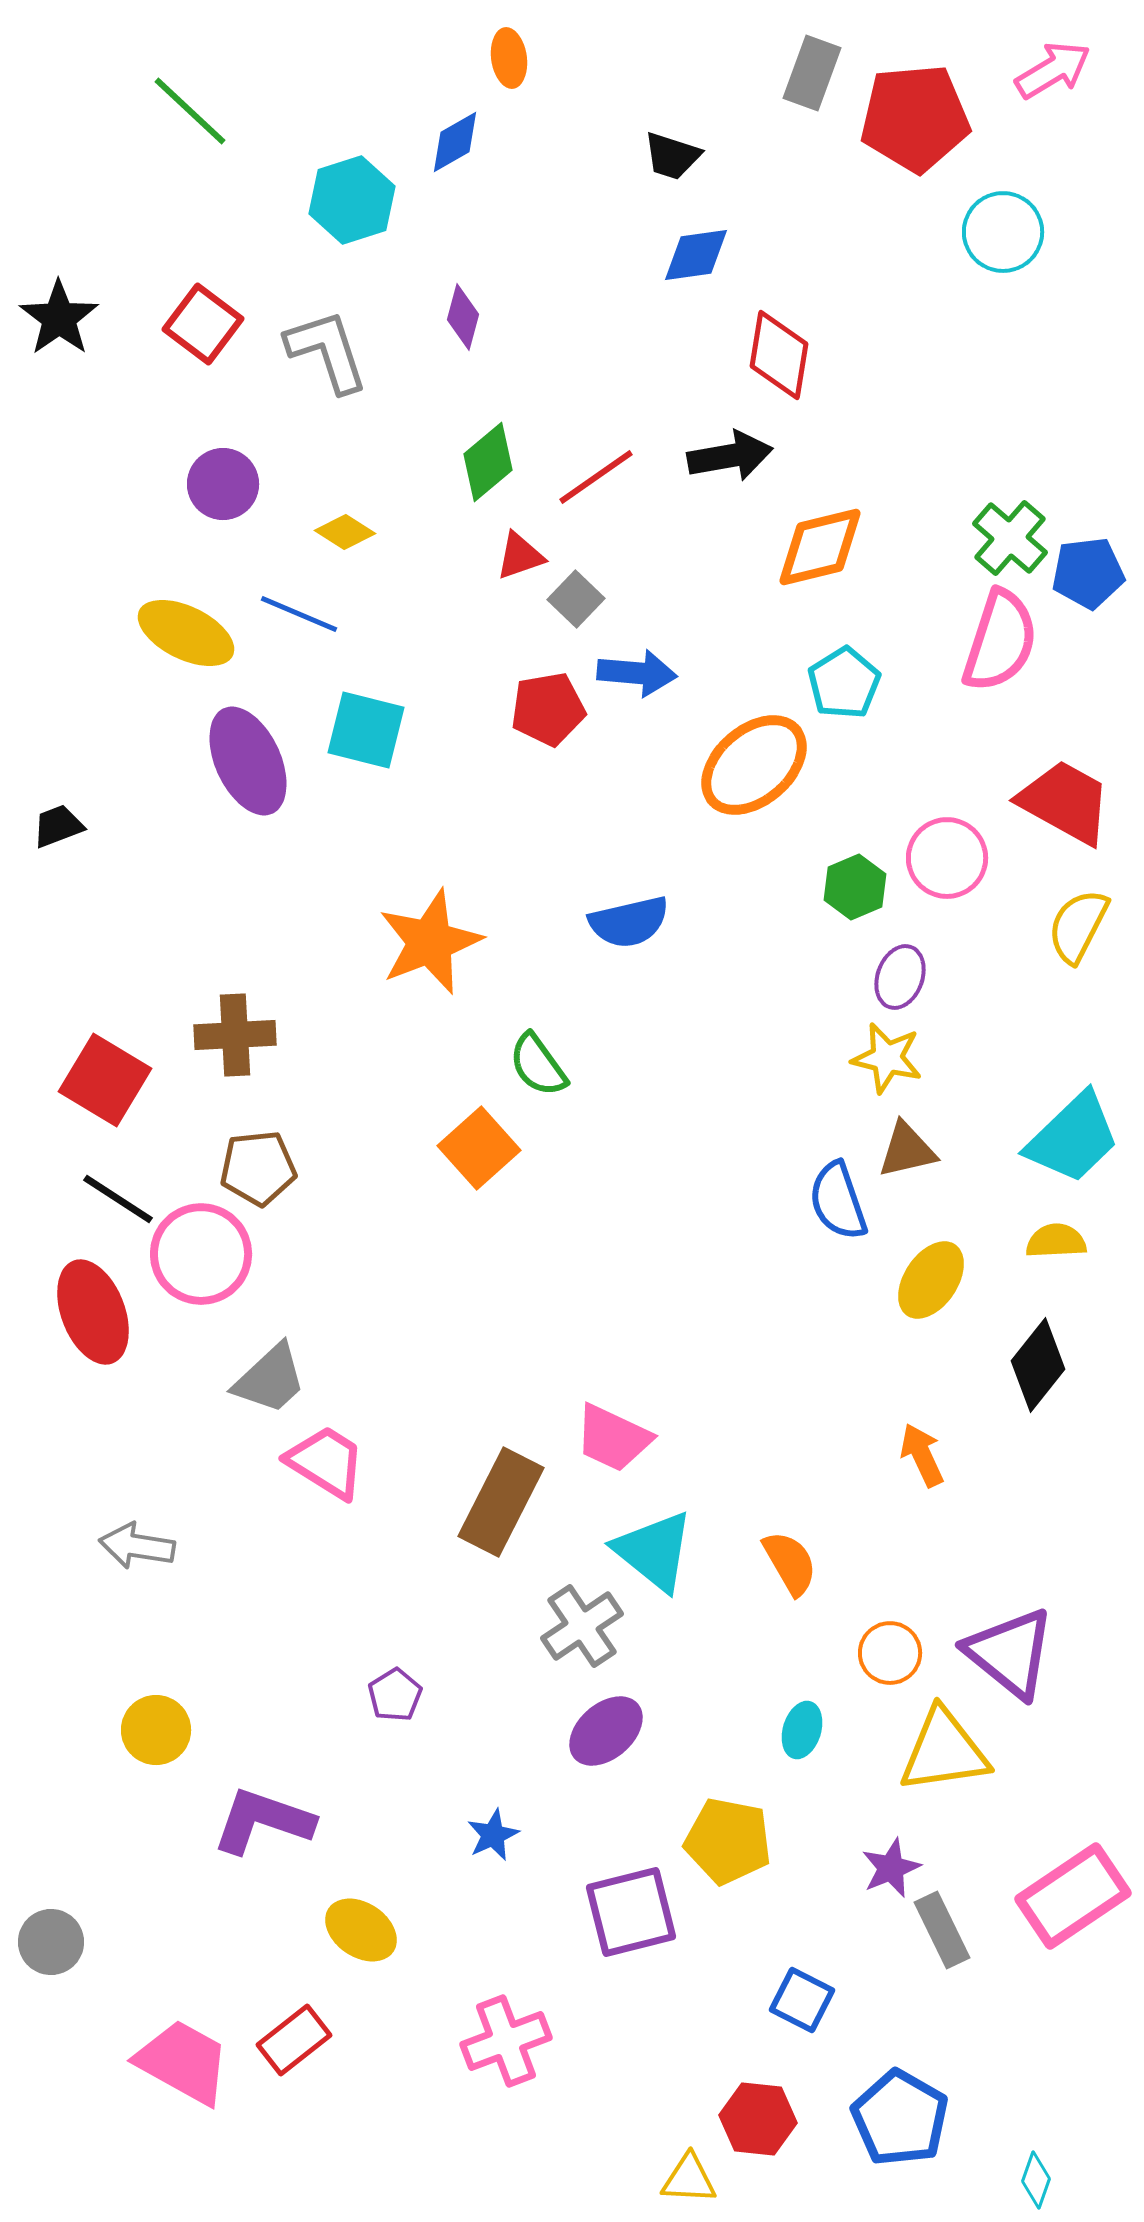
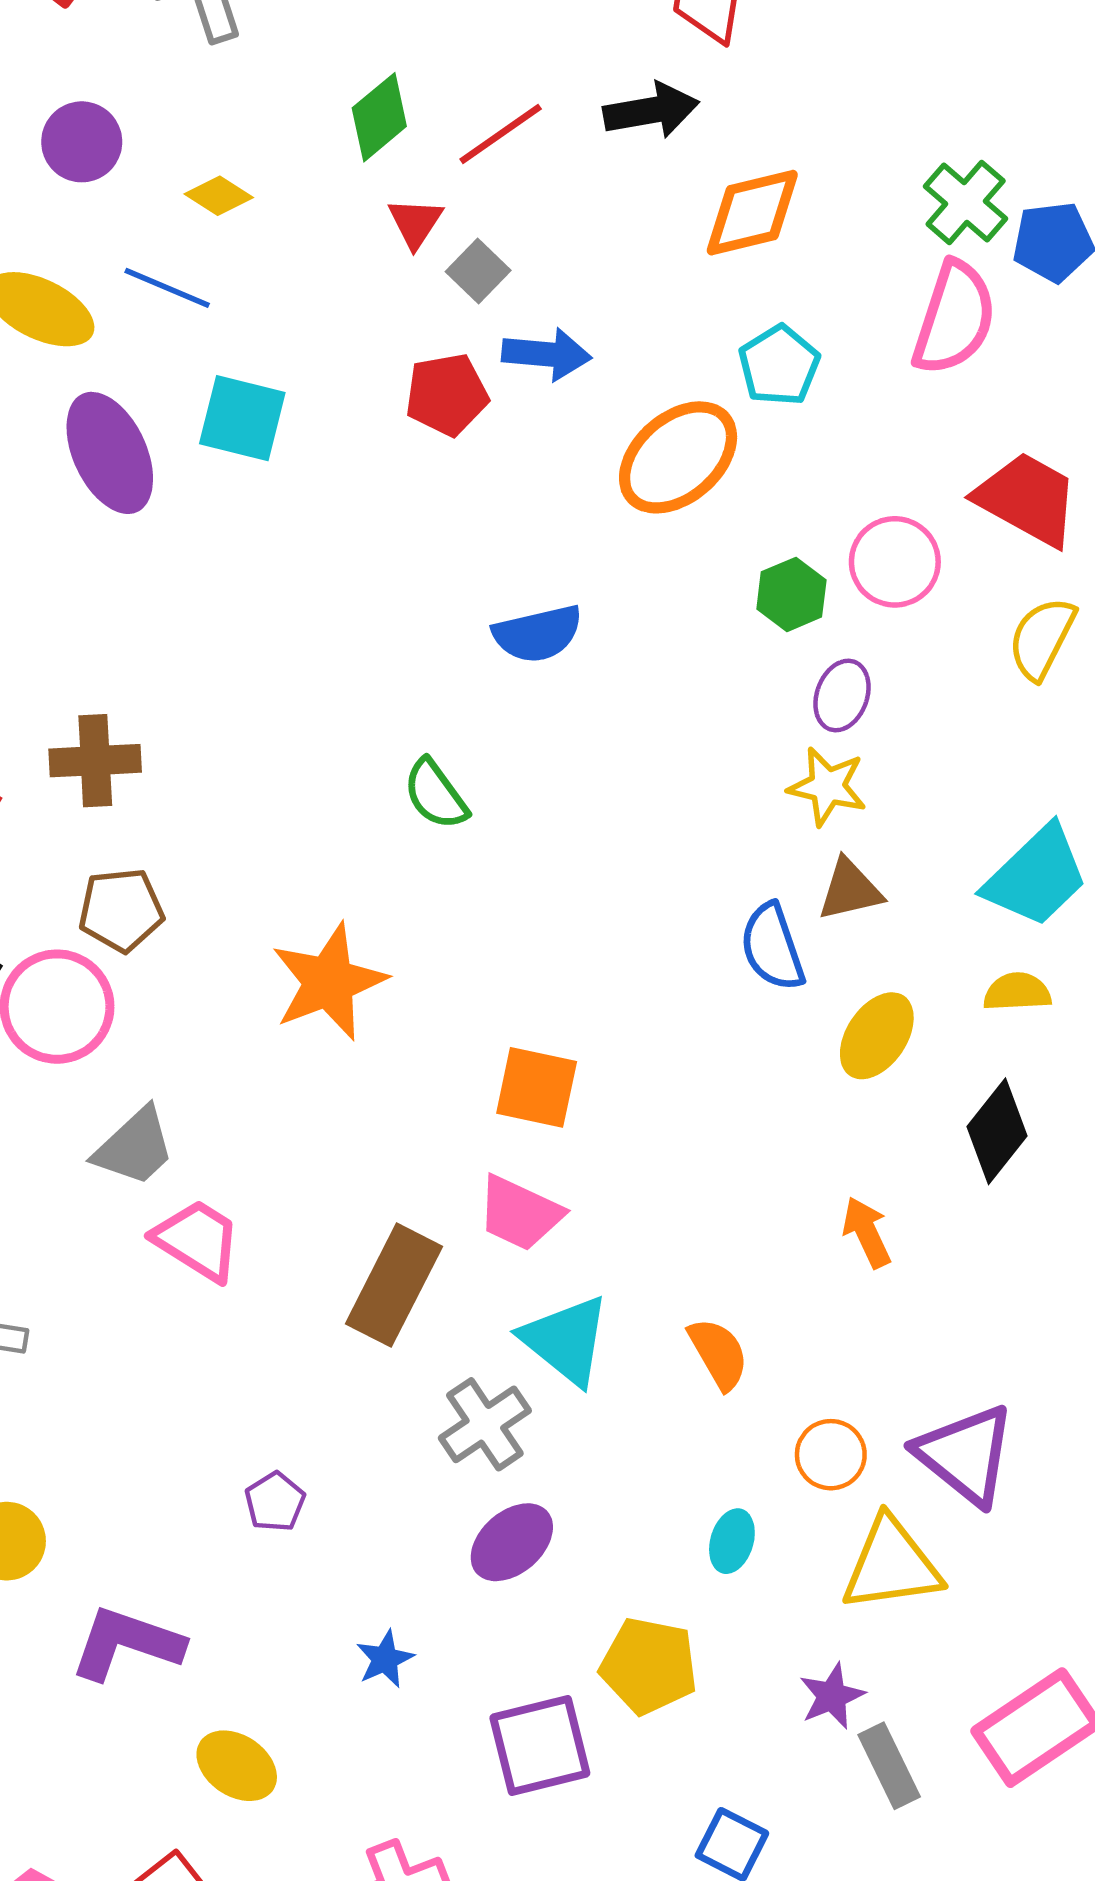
red triangle: (520, 556) -> (415, 223), turned -38
orange star: (430, 942) -> (329, 982), moved
orange square: (479, 1148) -> (537, 1087), moved, turned -36

